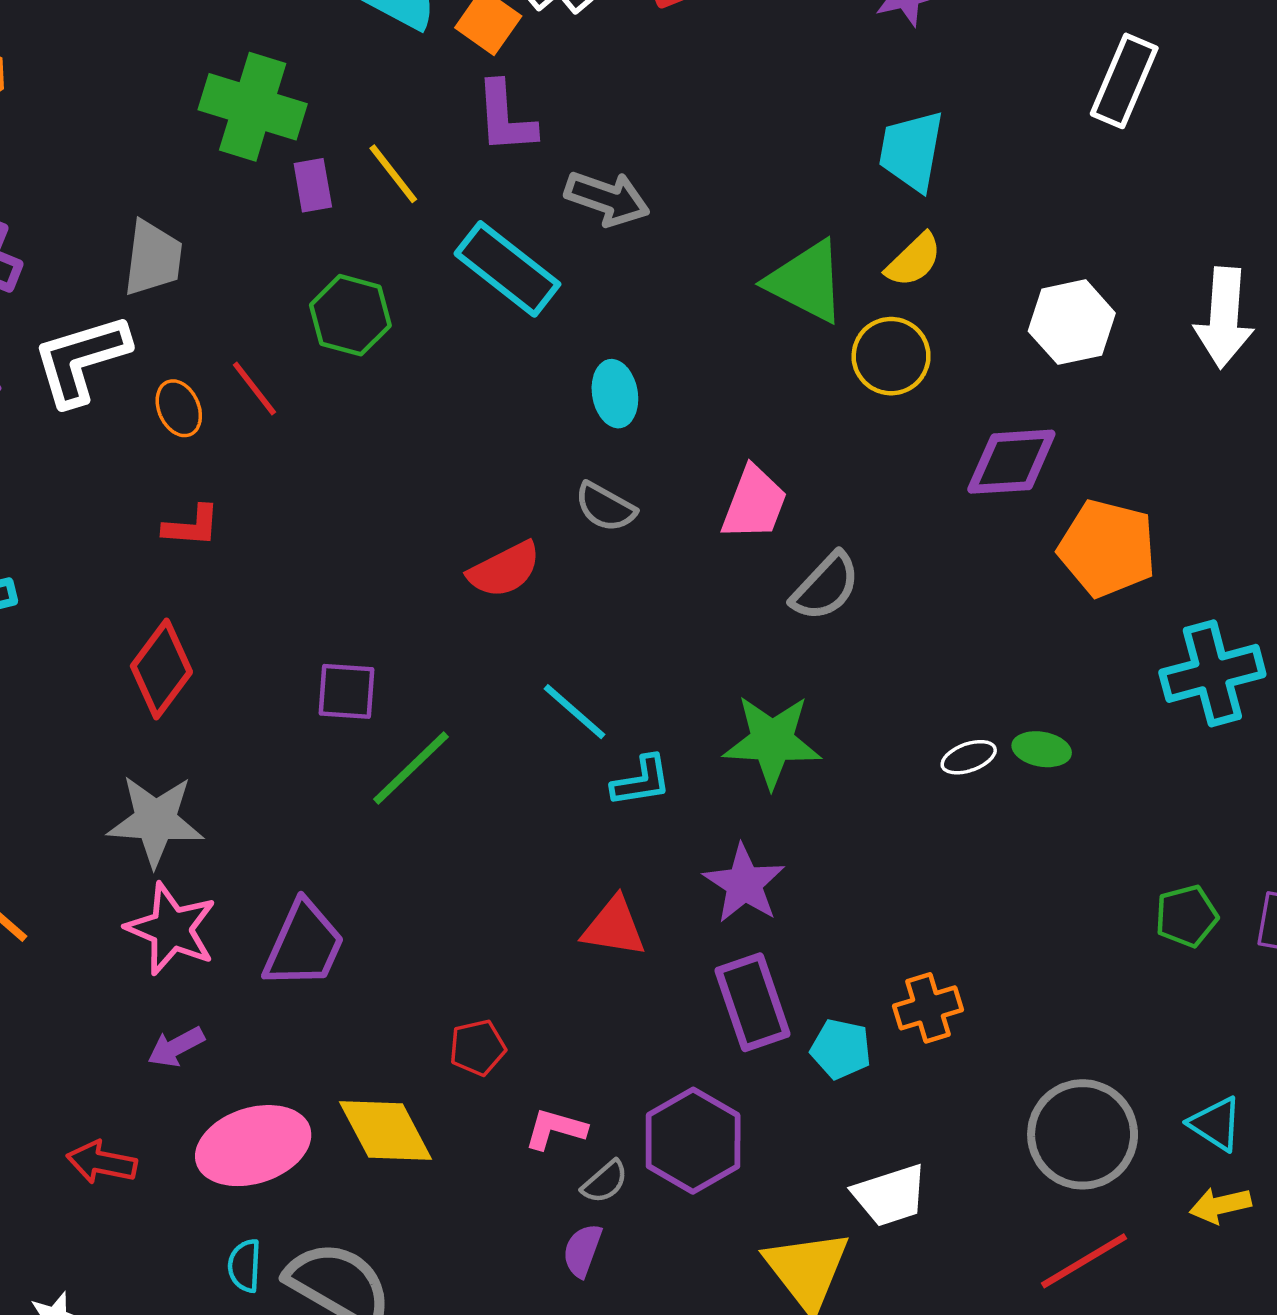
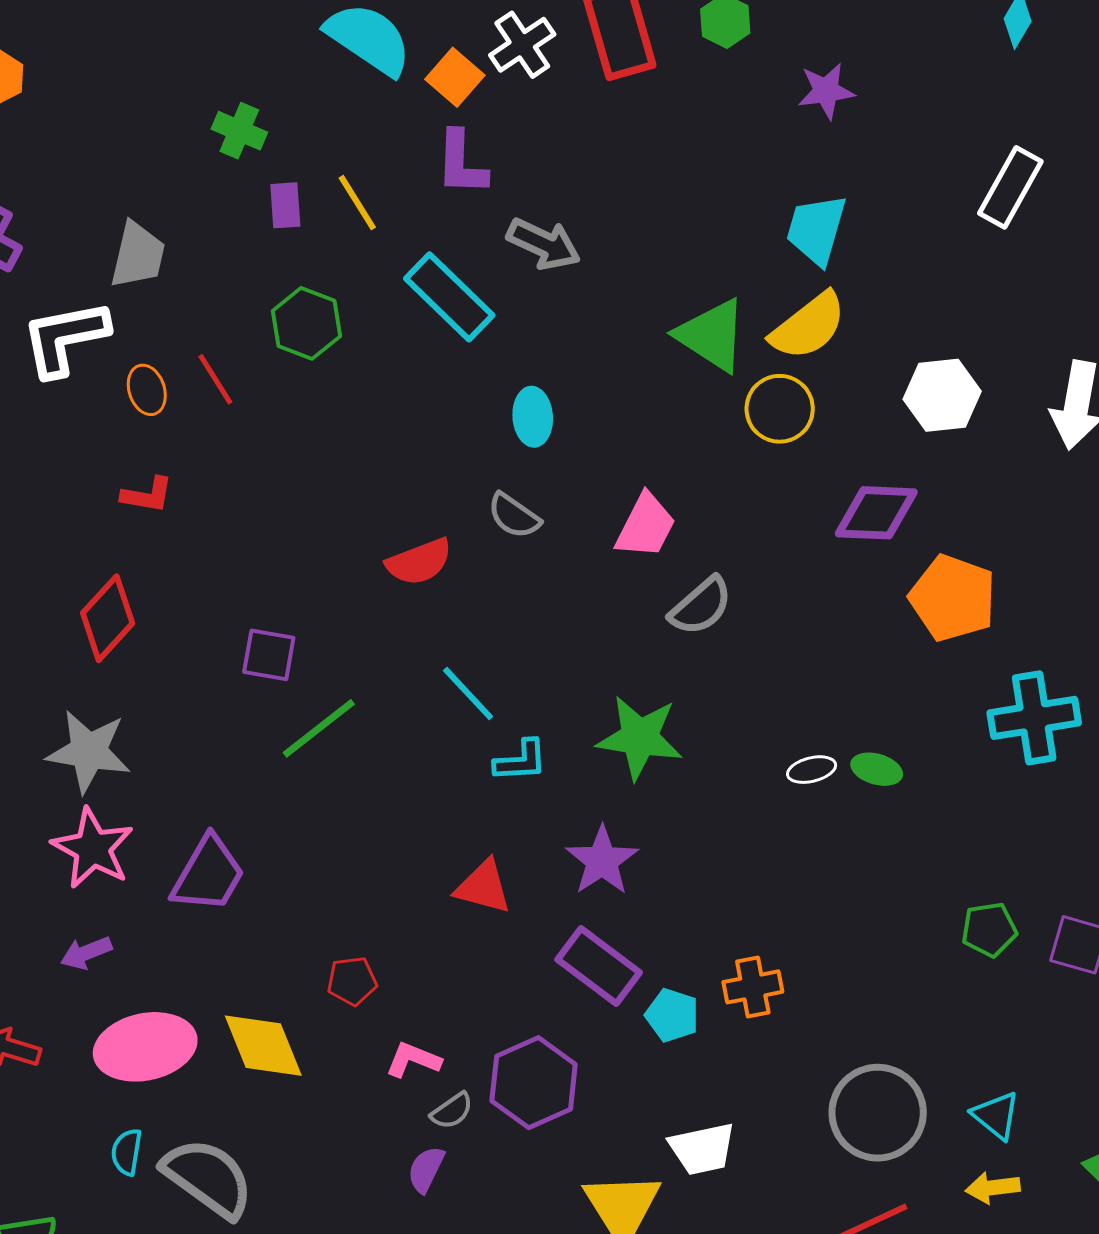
green cross: (253, 107) -> (239, 131), size x0.6
yellow semicircle: (914, 260) -> (808, 326), size x1.5
purple rectangle: (752, 1002) -> (599, 966), turned -40

